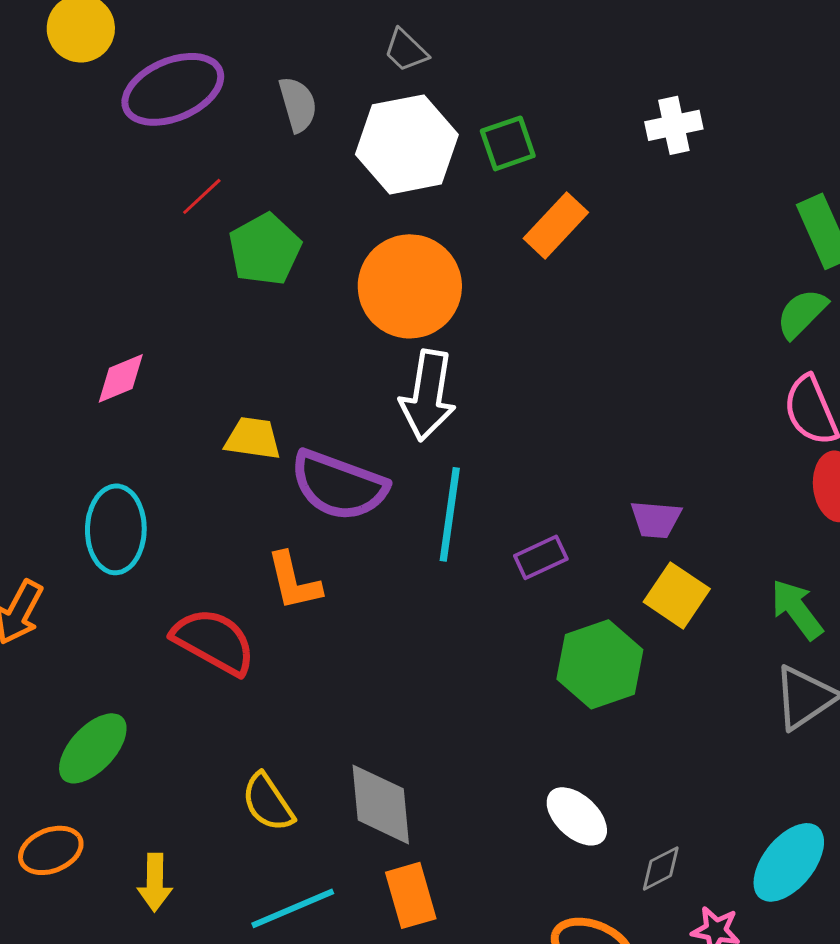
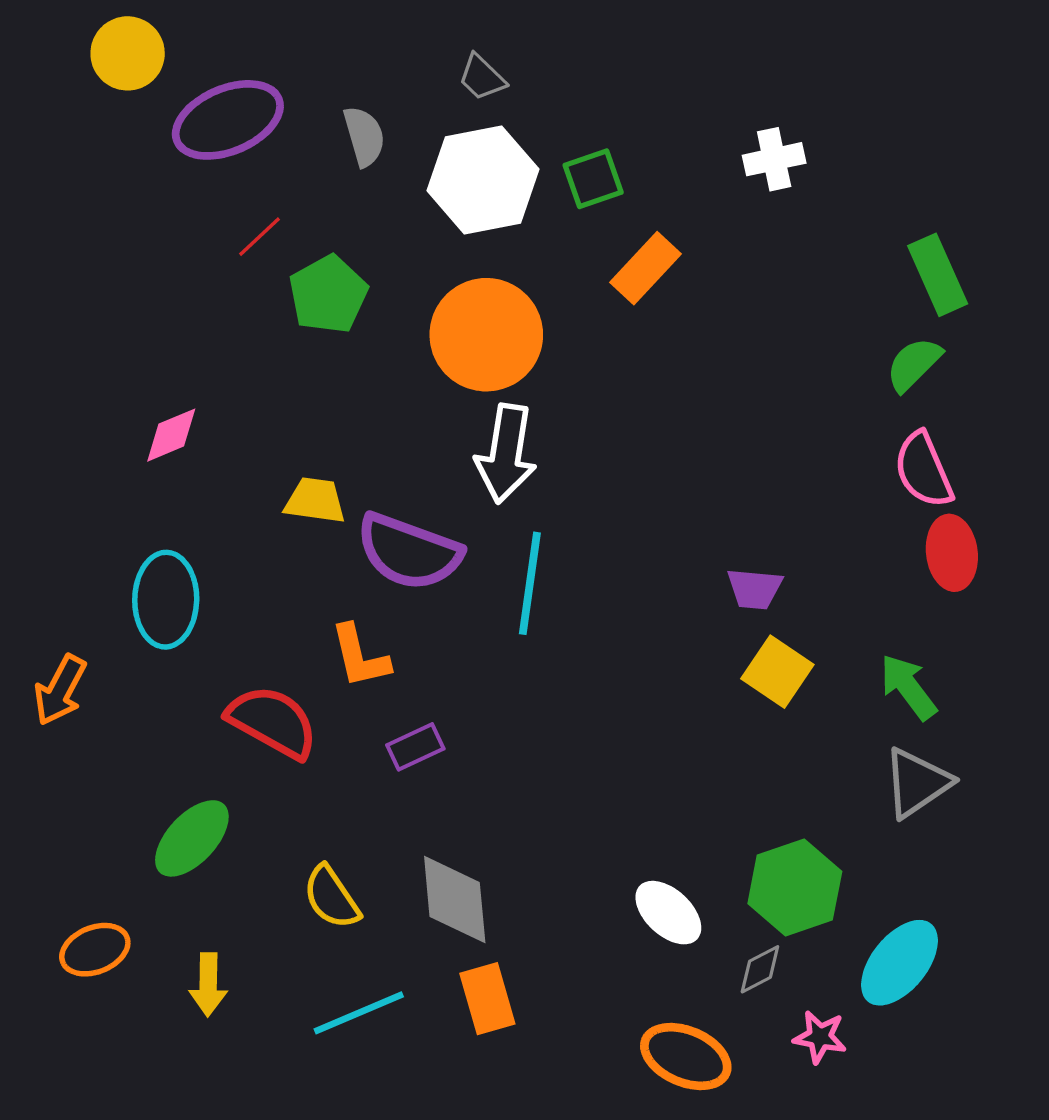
purple rectangle: (541, 557) -> (415, 747), moved
green hexagon: (600, 664) -> (795, 888), moved
green ellipse: (93, 748) -> (192, 838), moved

